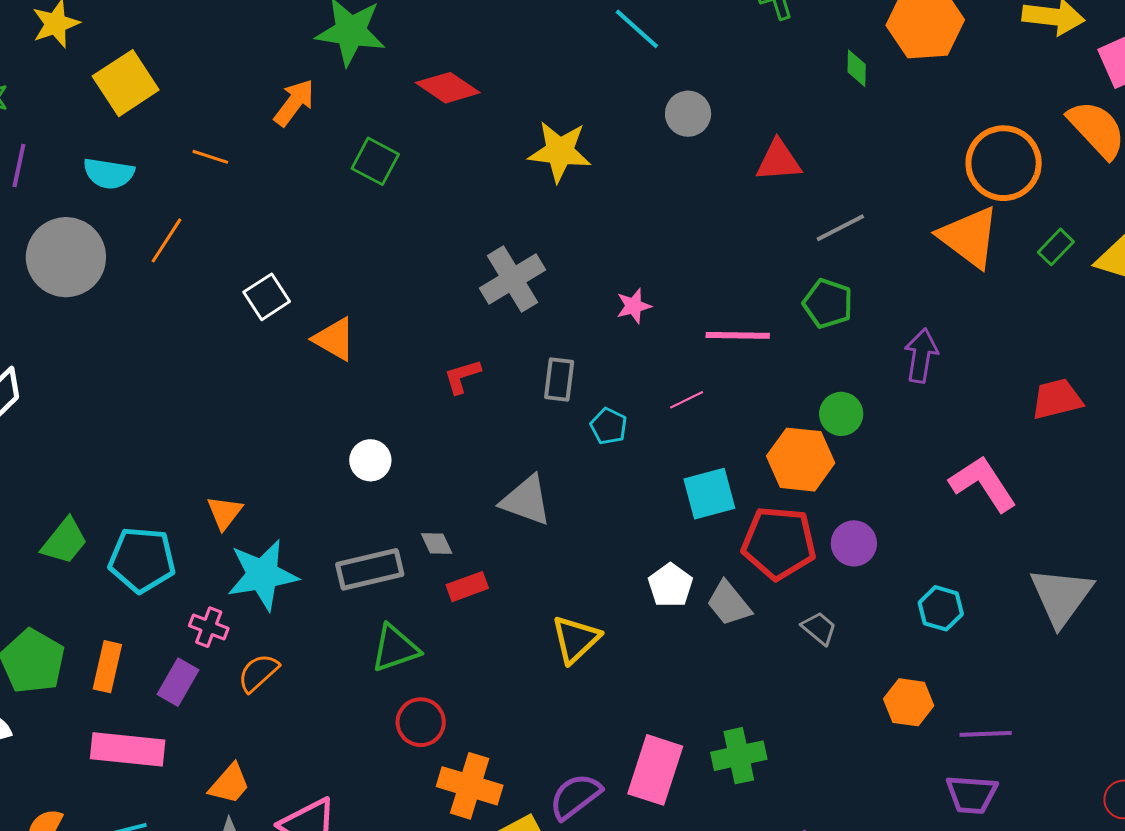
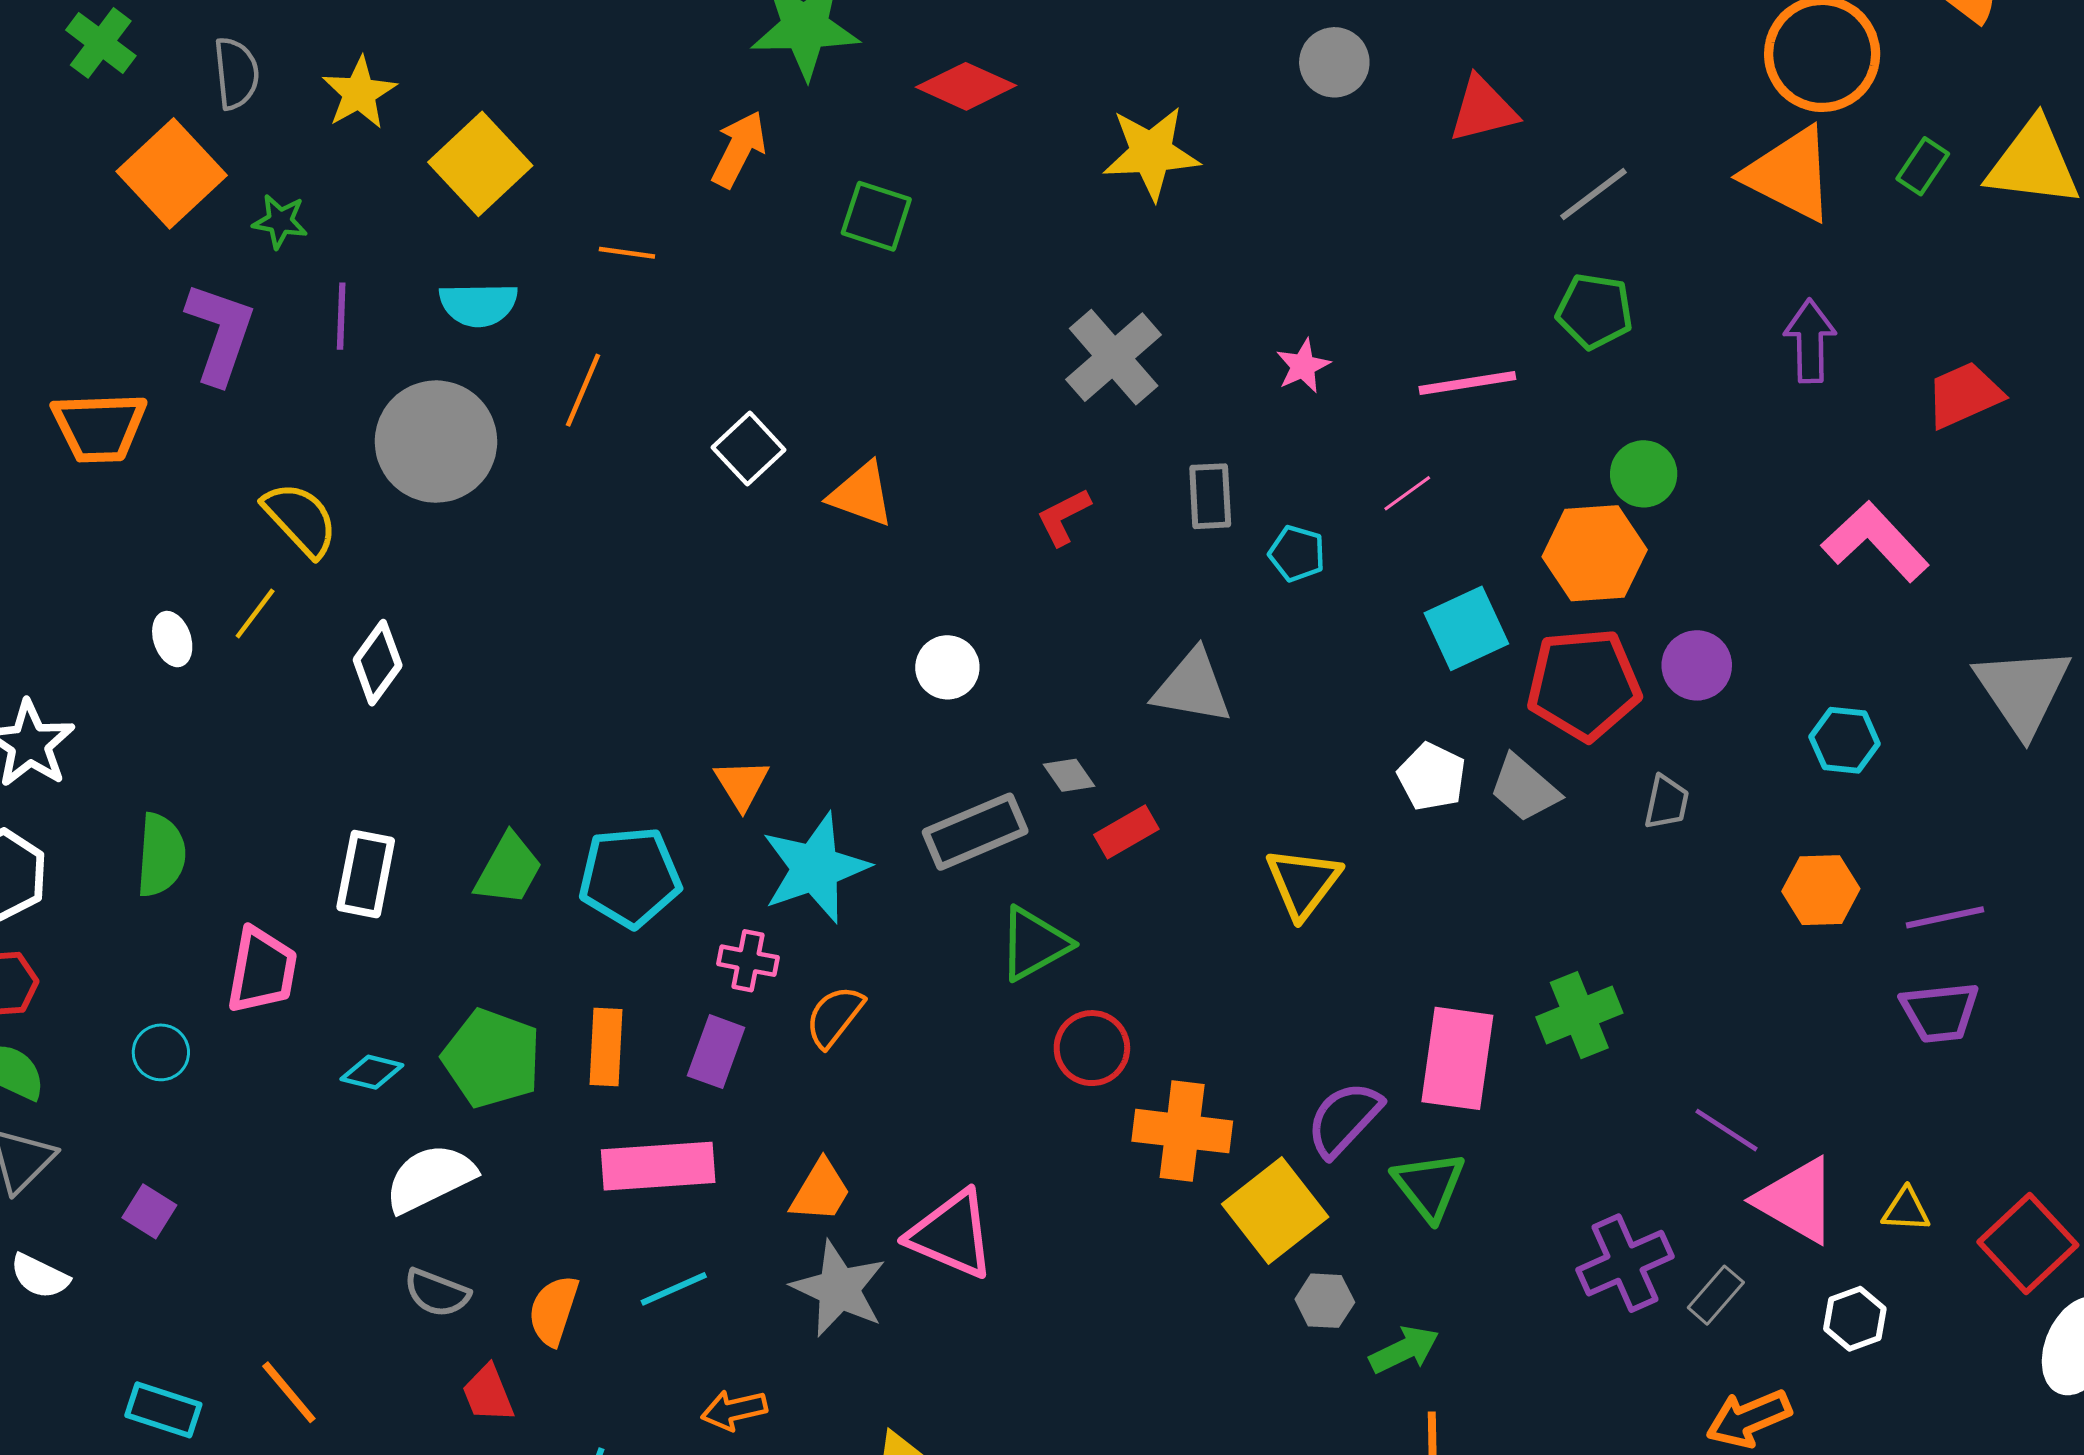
purple arrow: (921, 356) -> (1810, 341), moved
gray trapezoid: (819, 628) -> (1667, 802), turned 72

